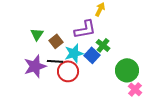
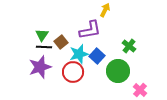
green cross: (103, 45) -> (129, 46), moved
black line: (55, 61) -> (44, 47), moved
green circle: (127, 70) -> (118, 71), moved

